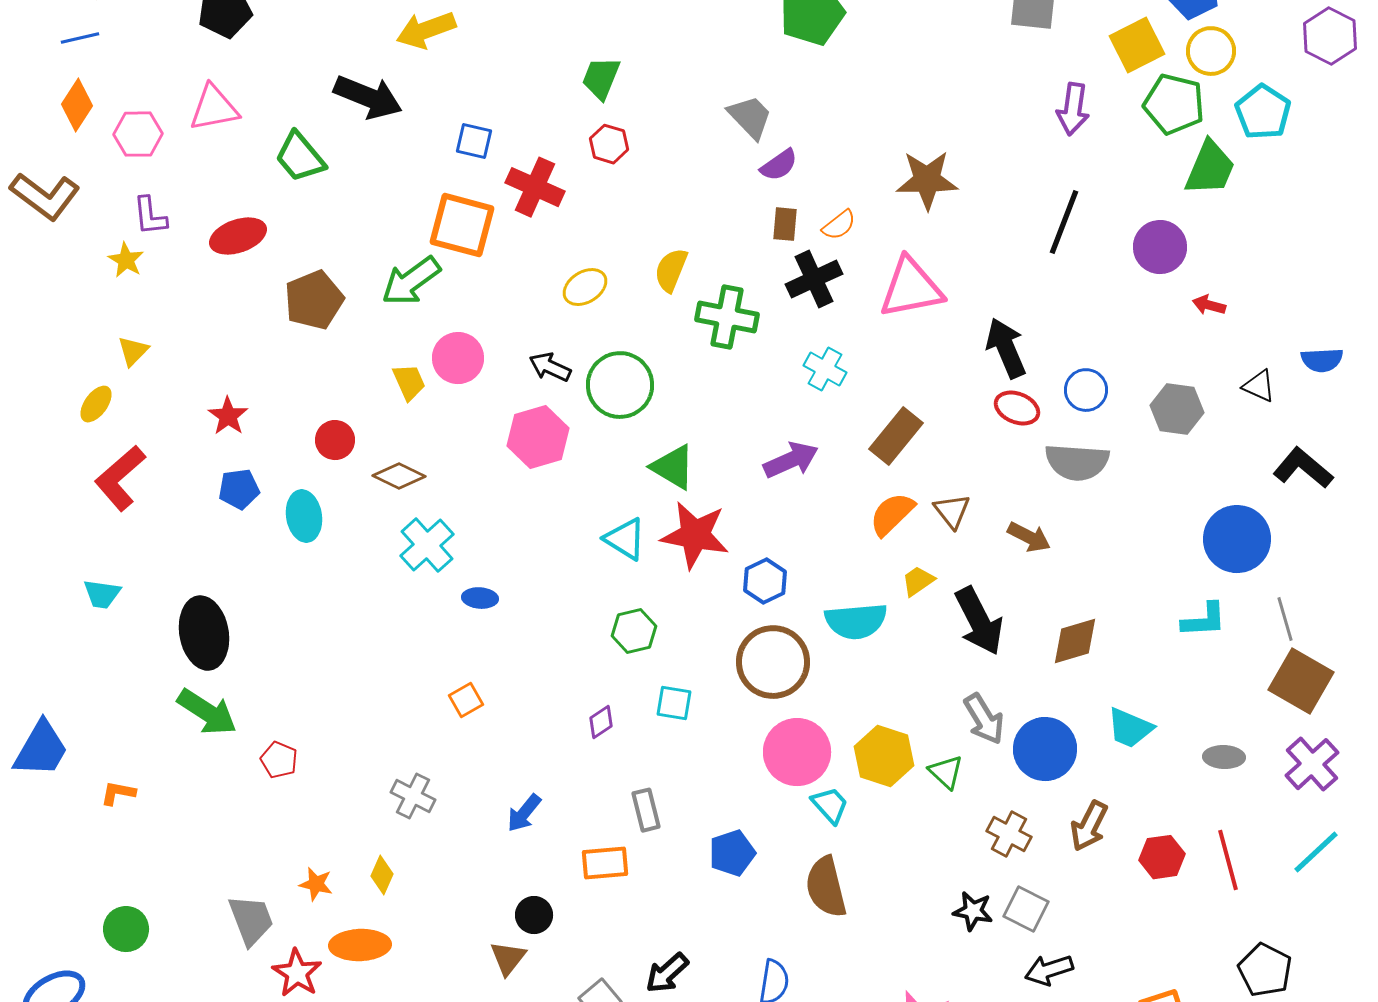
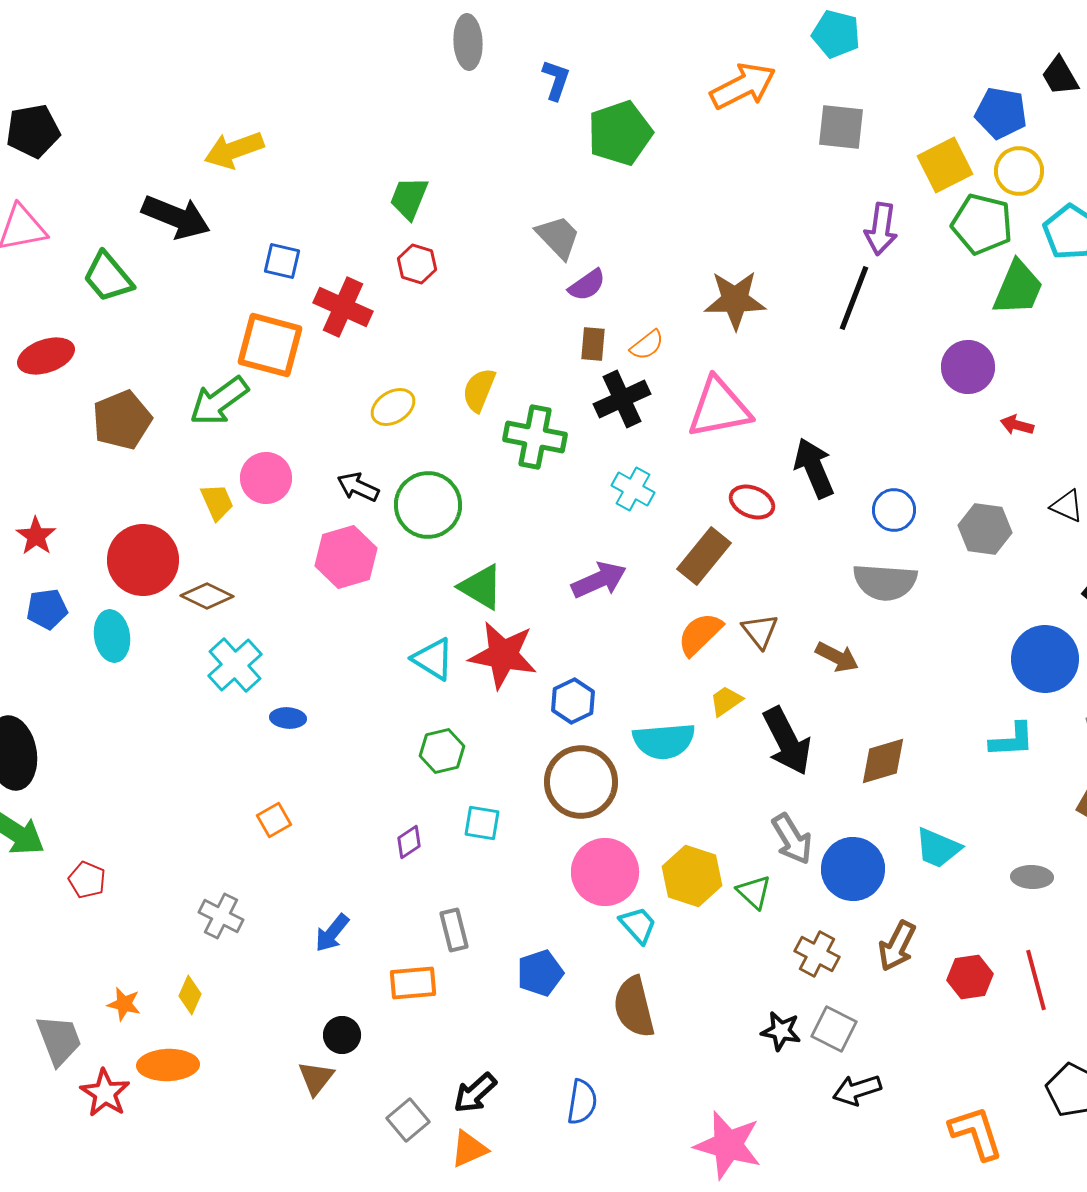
black line: (1064, 222) -> (854, 298), moved
red ellipse: (1017, 408) -> (752, 502), moved
red circle: (335, 440) -> (143, 560), size x1.8

